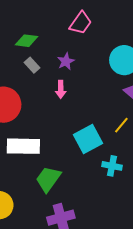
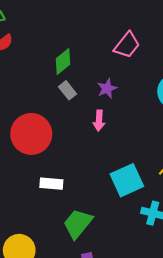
green diamond: (27, 41) -> (63, 62), turned -50
white rectangle: (23, 146) -> (51, 184), size x0.6

